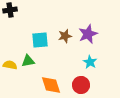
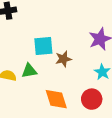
brown star: (65, 36) -> (63, 59), moved

